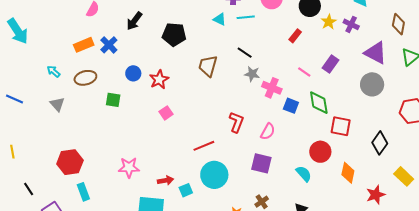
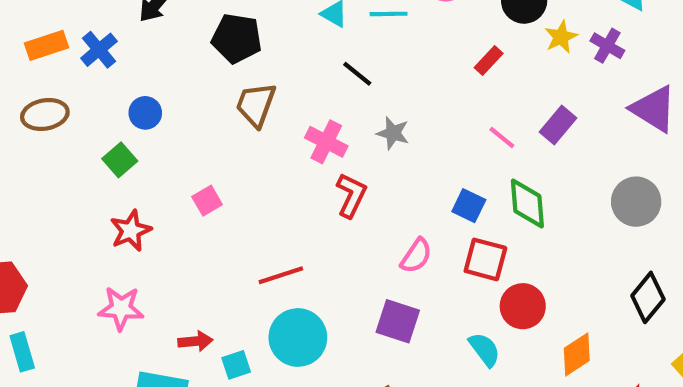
black line: (245, 53) -> (357, 74), moved
brown trapezoid: (208, 66) -> (256, 105), moved
red star: (159, 79) -> (131, 231), moved
gray circle: (372, 84) -> (636, 202), moved
pink cross: (272, 88) -> (326, 142), moved
green square: (113, 100) -> (120, 160), moved, turned 35
red L-shape: (236, 122) -> (351, 195), moved
red square: (341, 126) -> (485, 259), moved
orange diamond: (348, 173) -> (577, 354), turned 40

